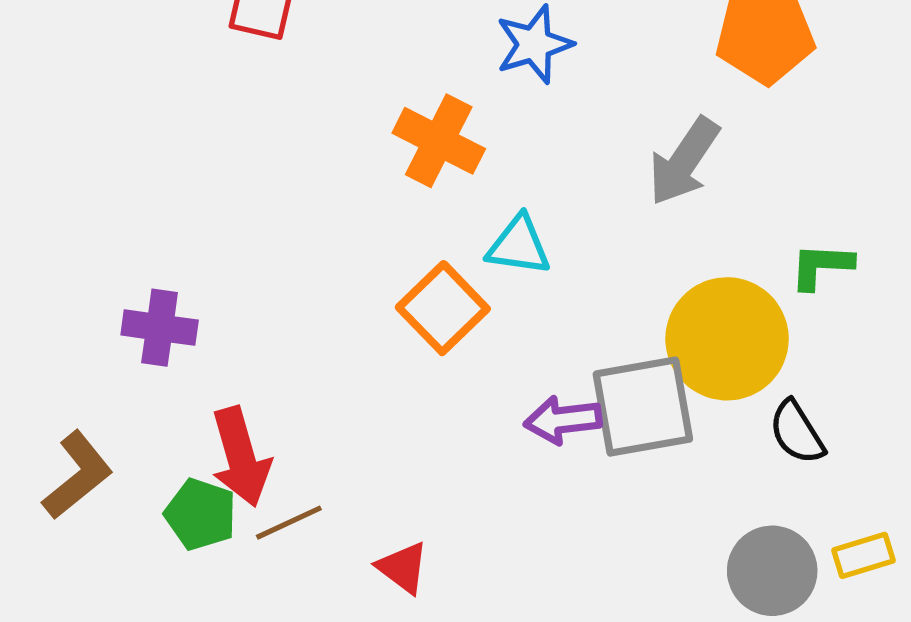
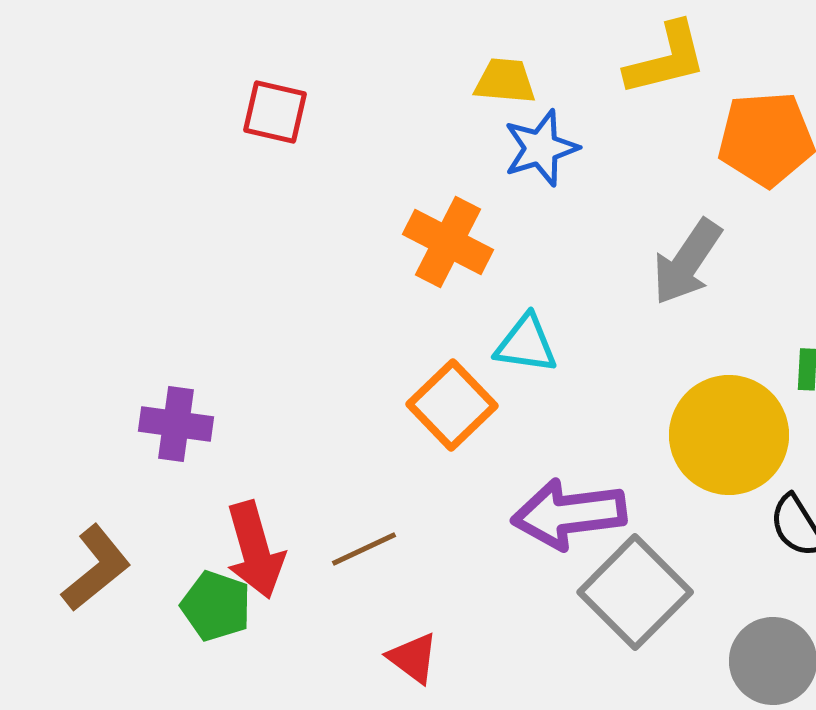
gray square: (643, 407) -> (635, 592), moved, turned -35
purple arrow: (563, 420) -> (569, 514), size x1.5
brown line: (289, 523) -> (364, 549), moved

